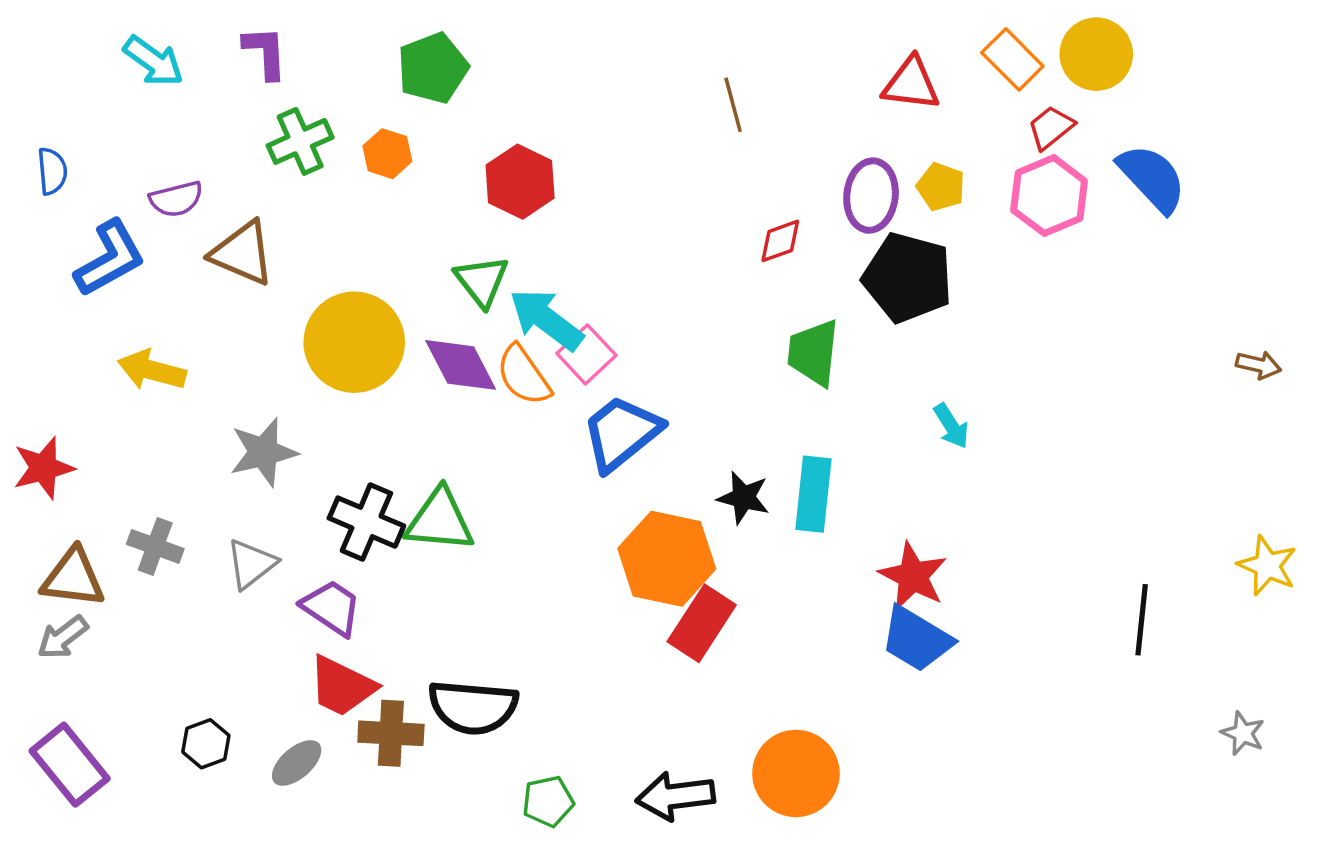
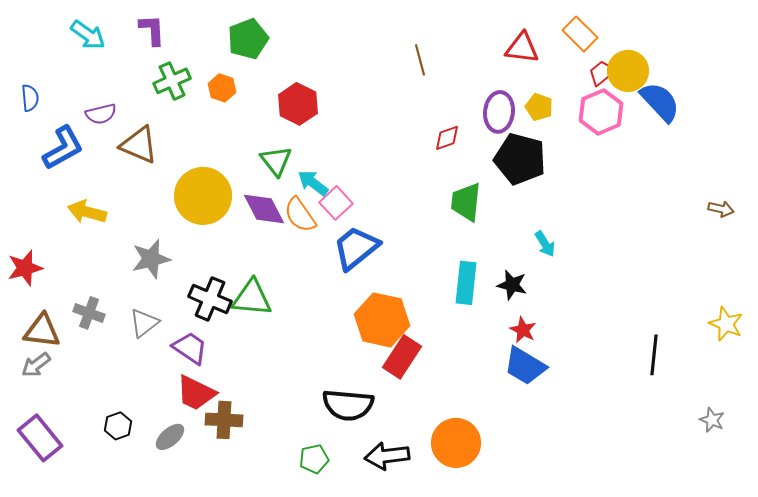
yellow circle: (1096, 54) -> (628, 71), moved
cyan arrow: (546, 320) -> (313, 183), size x0.7
black star: (744, 498) -> (512, 285), moved
red star: (913, 576) -> (523, 330), size x0.7
black semicircle: (473, 707) -> (348, 405), moved

